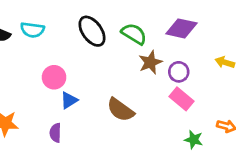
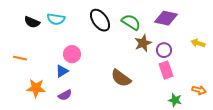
pink rectangle: (181, 99) -> (166, 70), turned 30
blue triangle: (69, 100) -> (62, 71), moved
purple semicircle: (55, 133) -> (65, 95), moved, turned -120

